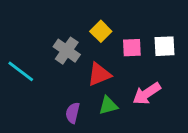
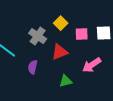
green triangle: (108, 105) -> (66, 81), moved
purple semicircle: (73, 113) -> (33, 67), moved

